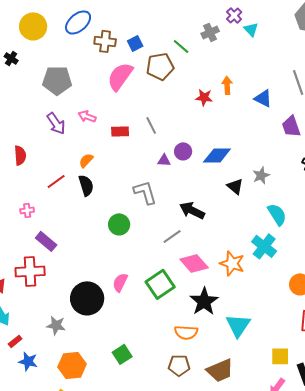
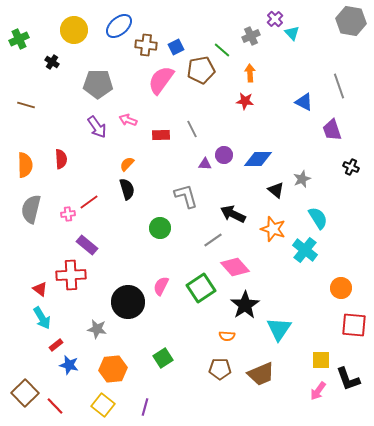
orange arrow: (227, 85) -> (250, 73), moved
red line: (56, 181) -> (89, 202), moved
orange star: (232, 263) -> (273, 229), moved
orange semicircle: (186, 332) -> (227, 336), size x0.7

